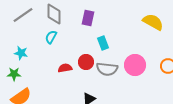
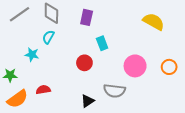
cyan star: (21, 53) -> (32, 55), moved
red semicircle: (65, 68) -> (43, 90), moved
gray semicircle: (107, 69) -> (114, 91), moved

